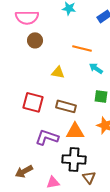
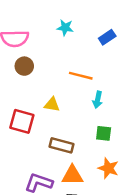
cyan arrow: (96, 68) -> (98, 100), turned -112
red square: (33, 102) -> (22, 121), moved

